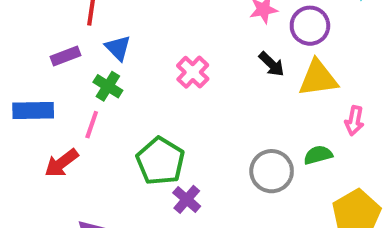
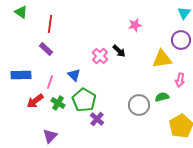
purple circle: (310, 26) -> (181, 40), moved
blue triangle: (118, 48) -> (74, 75), moved
purple rectangle: (65, 56) -> (46, 49), moved, turned 64
black arrow: (272, 64) -> (119, 51), moved
green cross: (108, 86) -> (58, 103), moved

